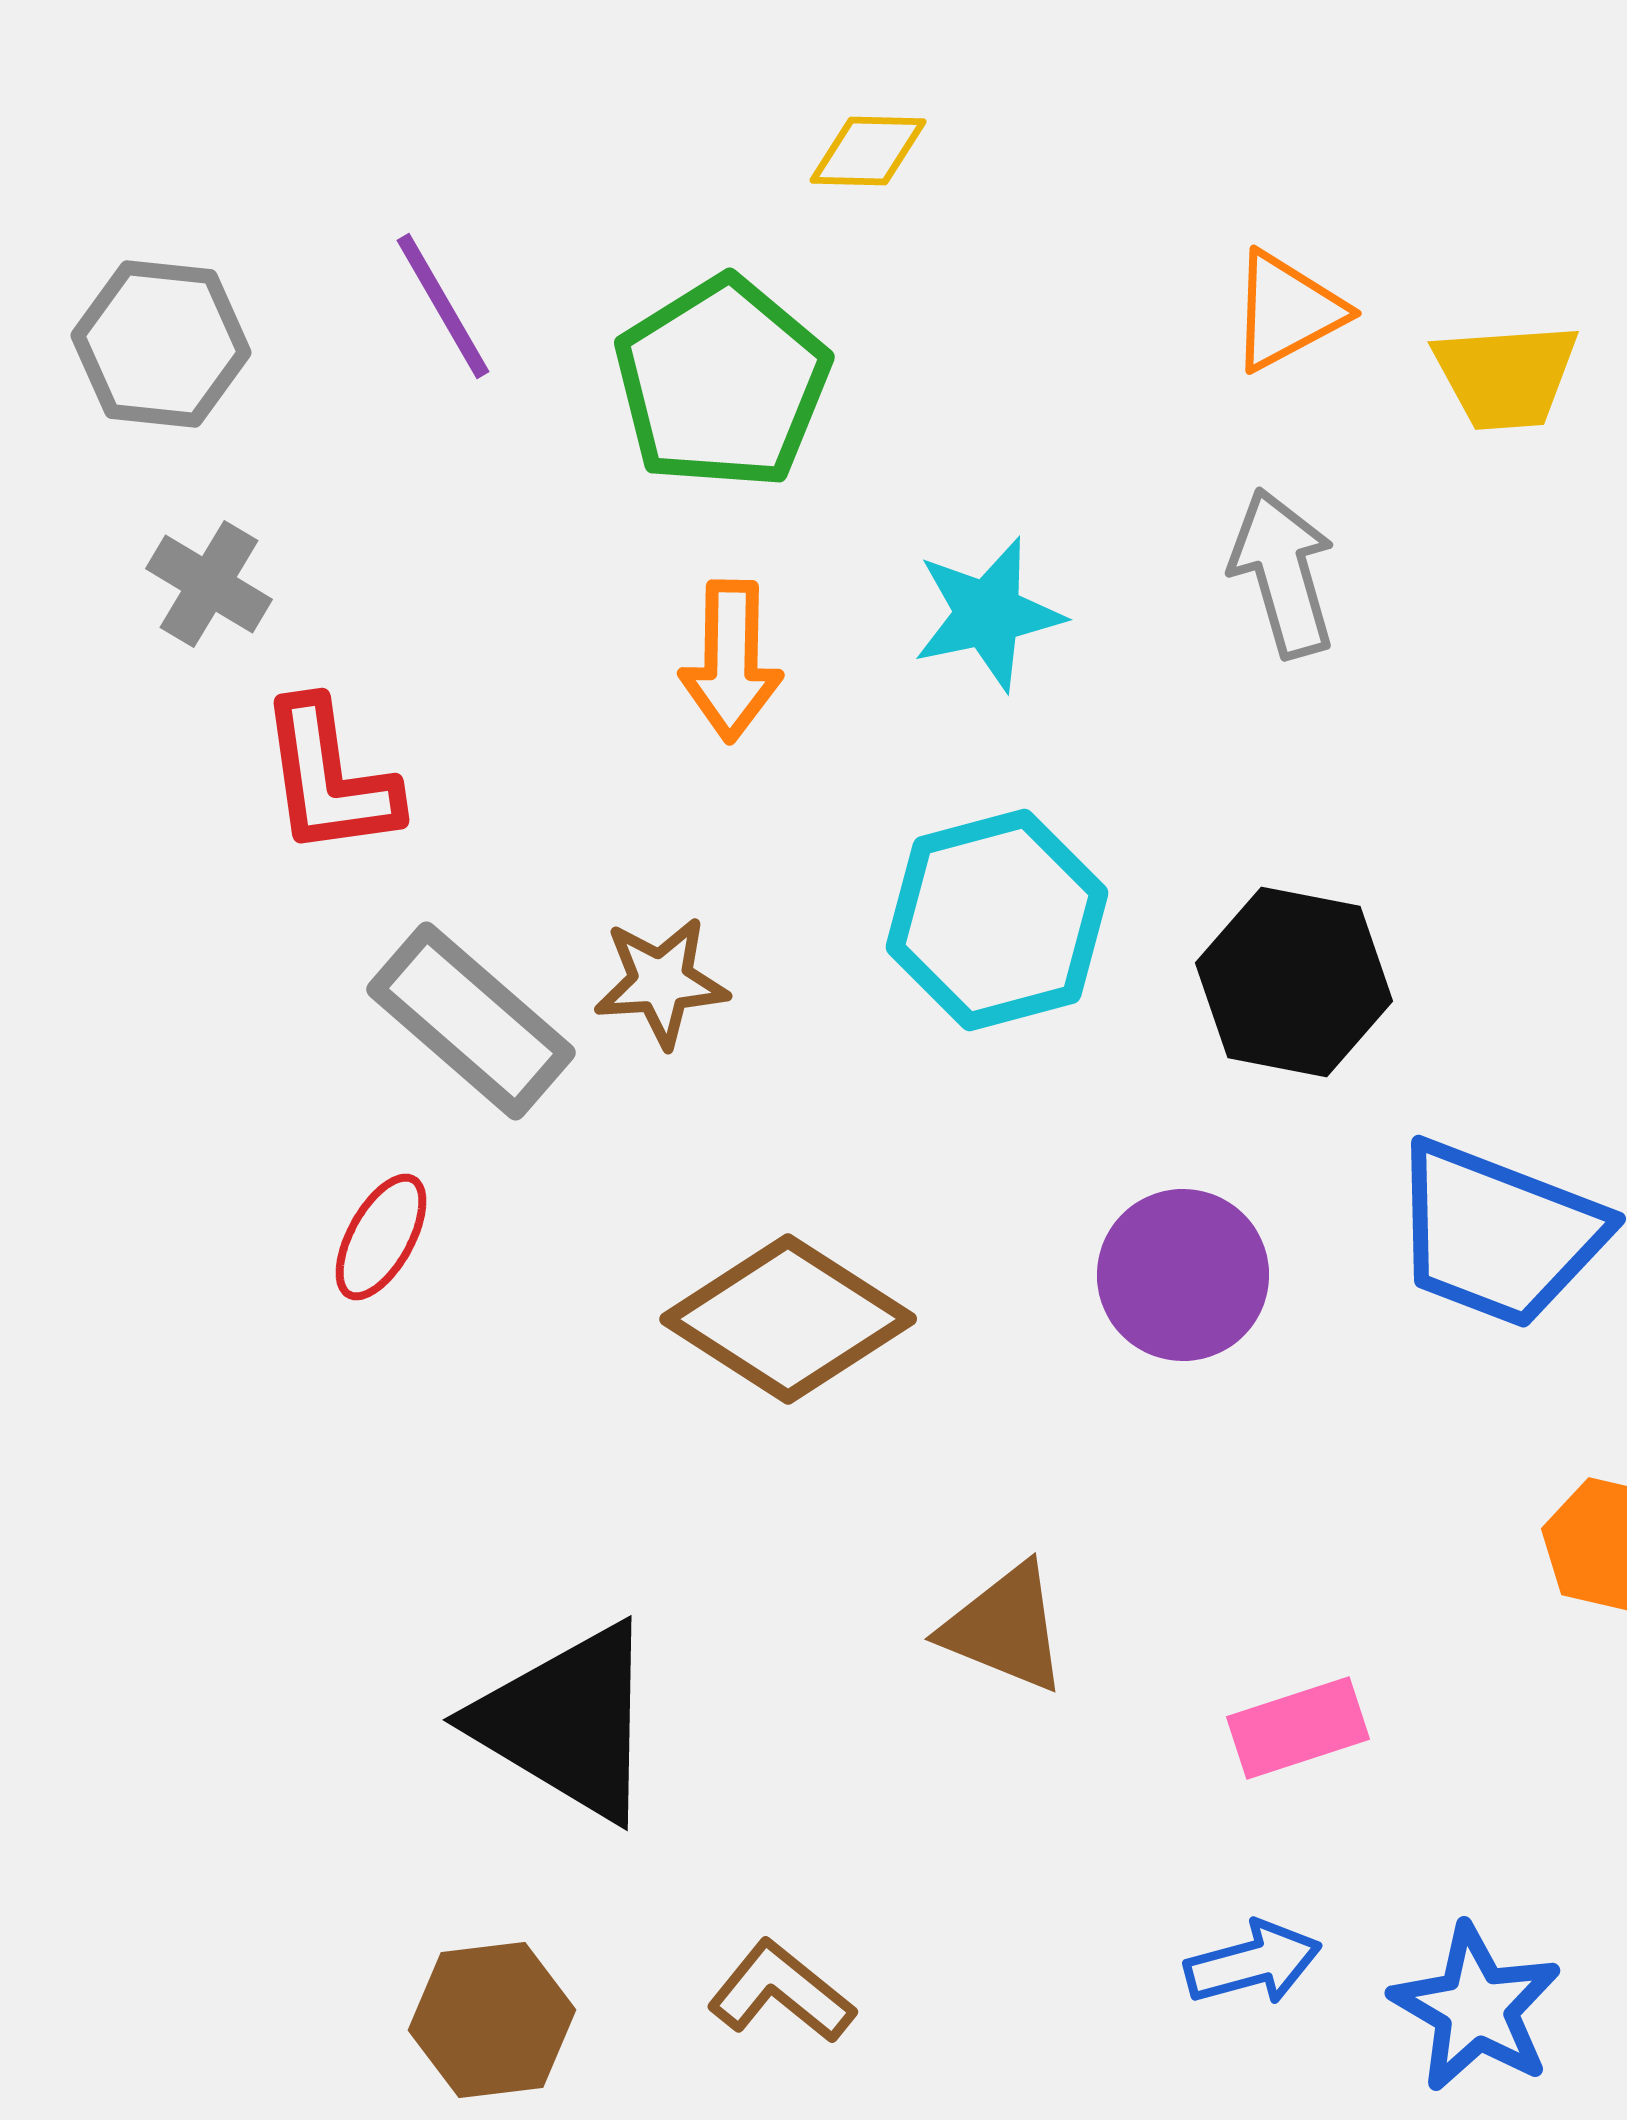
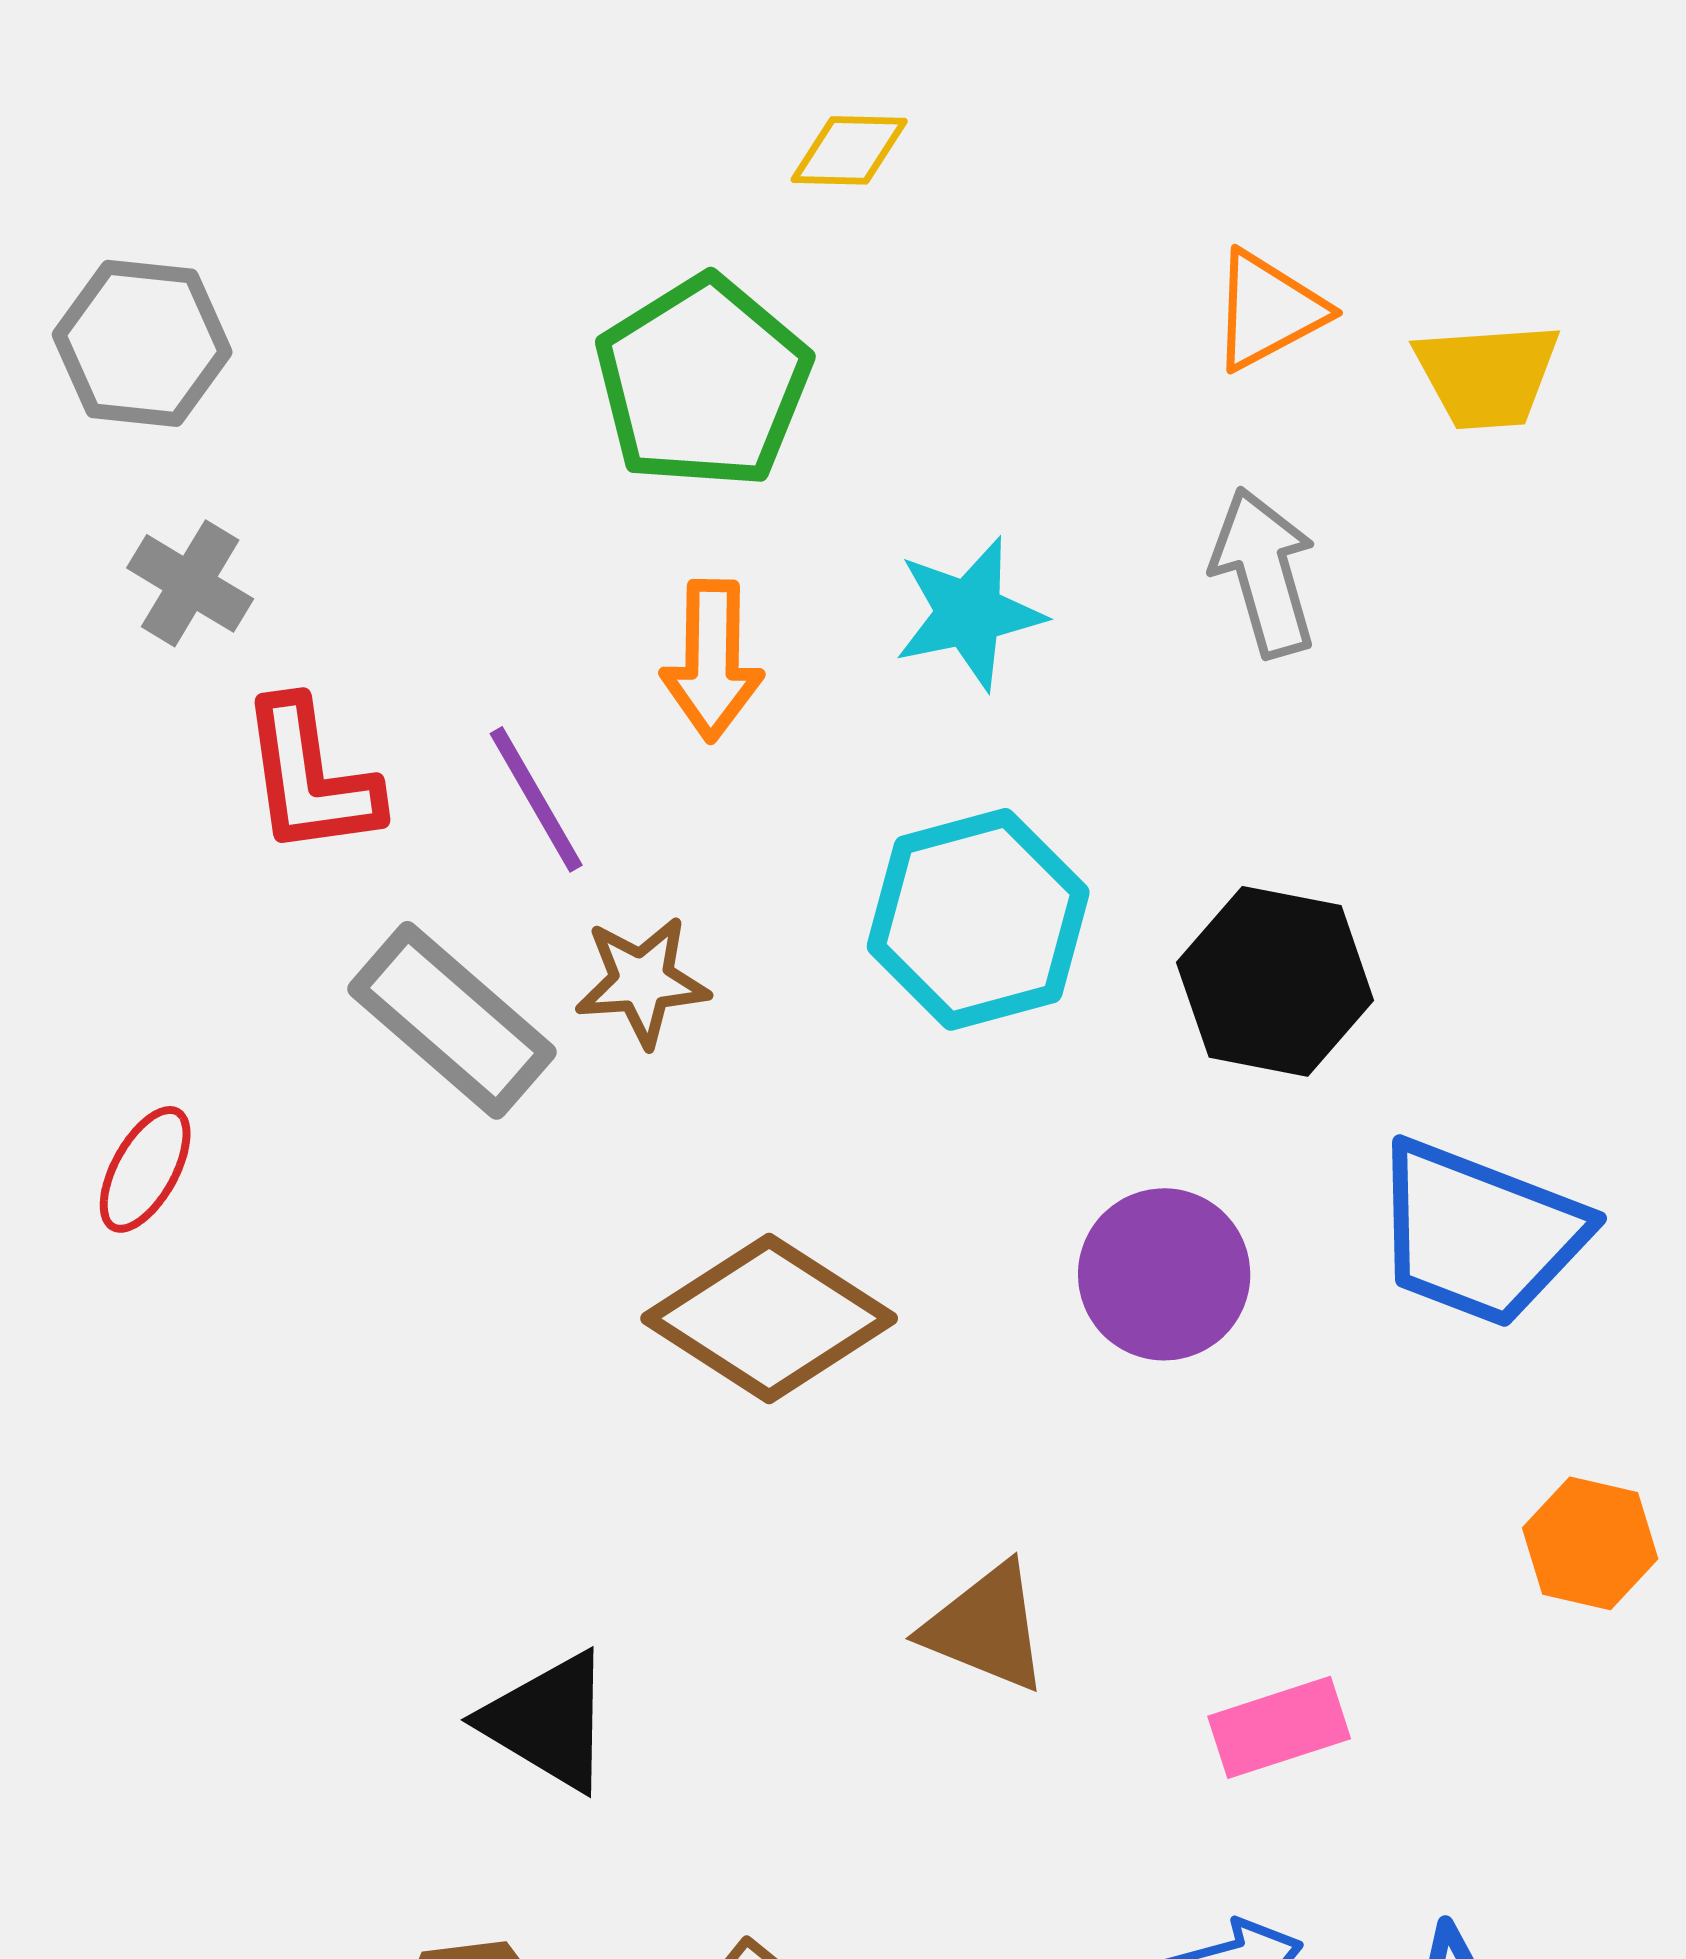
purple line: (443, 306) -> (536, 799), moved
red ellipse: (381, 1237) -> (145, 1169), moved
black triangle: (567, 1722) -> (548, 1721), size x0.7

